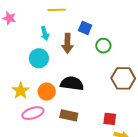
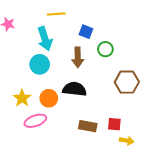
cyan arrow: (45, 33) -> (45, 39), size x1.6
brown arrow: (67, 43) -> (78, 57), moved
brown rectangle: (69, 115) -> (88, 126), moved

